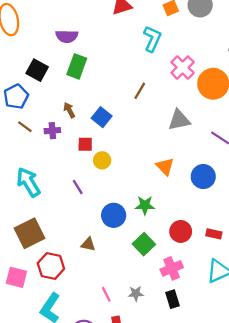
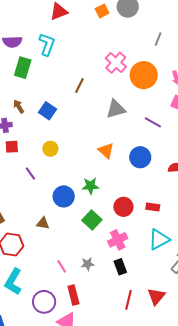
cyan L-shape: (152, 39) -> (47, 44), moved
red square: (85, 144) -> (12, 147), moved

